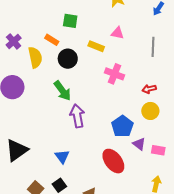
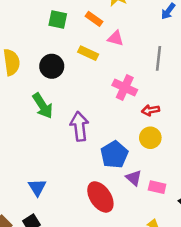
orange rectangle: (52, 40) -> (94, 19), moved
pink cross: (115, 74) -> (125, 87), moved
purple arrow: (77, 116) -> (79, 126), moved

